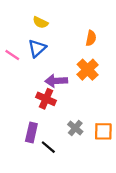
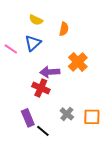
orange semicircle: (91, 38) -> (64, 29), moved
purple rectangle: (31, 133) -> (28, 118), turned -36

